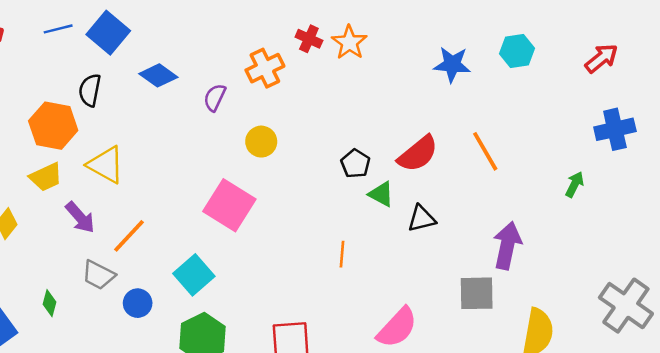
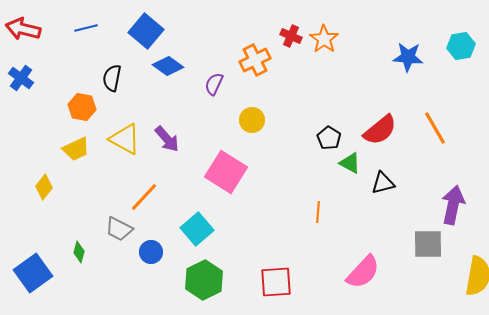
blue square: (108, 33) -> (146, 31), moved
orange hexagon: (53, 126) -> (82, 107), size x0.7
purple arrow: (80, 217) -> (167, 139), moved

